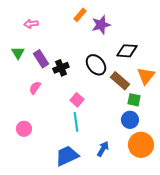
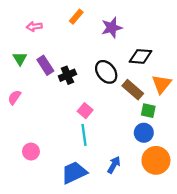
orange rectangle: (80, 15) -> (76, 17), moved
pink semicircle: (35, 88) -> (14, 97), moved
pink circle: (24, 129) -> (31, 152), moved

